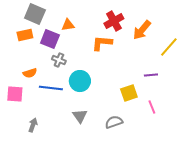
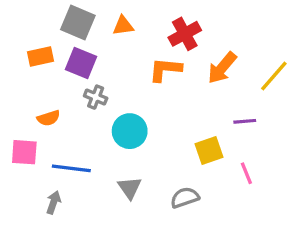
gray square: (35, 14) -> (78, 23), moved
orange triangle: (68, 25) -> (123, 26), moved
orange arrow: (142, 30) -> (222, 68), moved
blue line: (51, 88) -> (71, 168), moved

